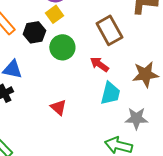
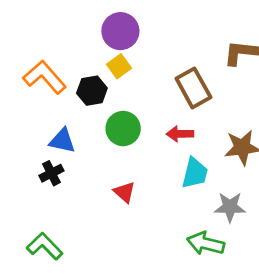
green circle: (62, 47) -> (123, 129), moved
red arrow: (99, 64) -> (180, 134), turned -36

